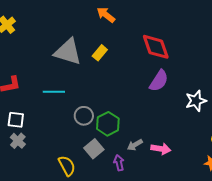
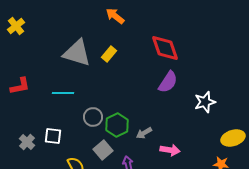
white square: (16, 120) -> (53, 136), moved
gray arrow: (135, 145) -> (144, 133), moved

